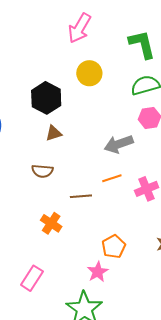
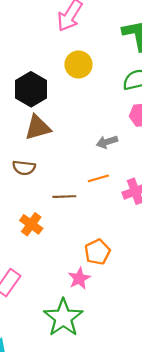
brown triangle: (54, 133) -> (38, 128), size x1.5
gray arrow: (119, 144) -> (107, 142), size x0.7

